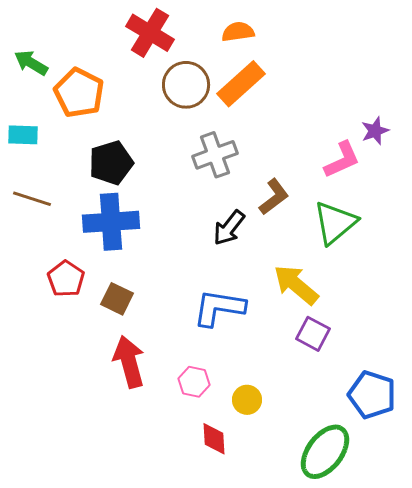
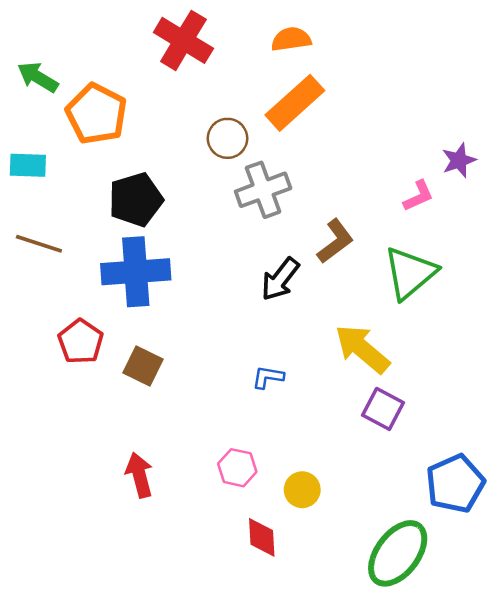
brown circle: (186, 85) -> (228, 138), moved, size x0.7
pink L-shape: (342, 160) -> (419, 196), size x0.7
blue L-shape: (219, 308) -> (268, 377), size x0.5
red arrow: (129, 362) -> (139, 475), moved, size x0.7
blue pentagon: (372, 395) -> (455, 484), turned 30

